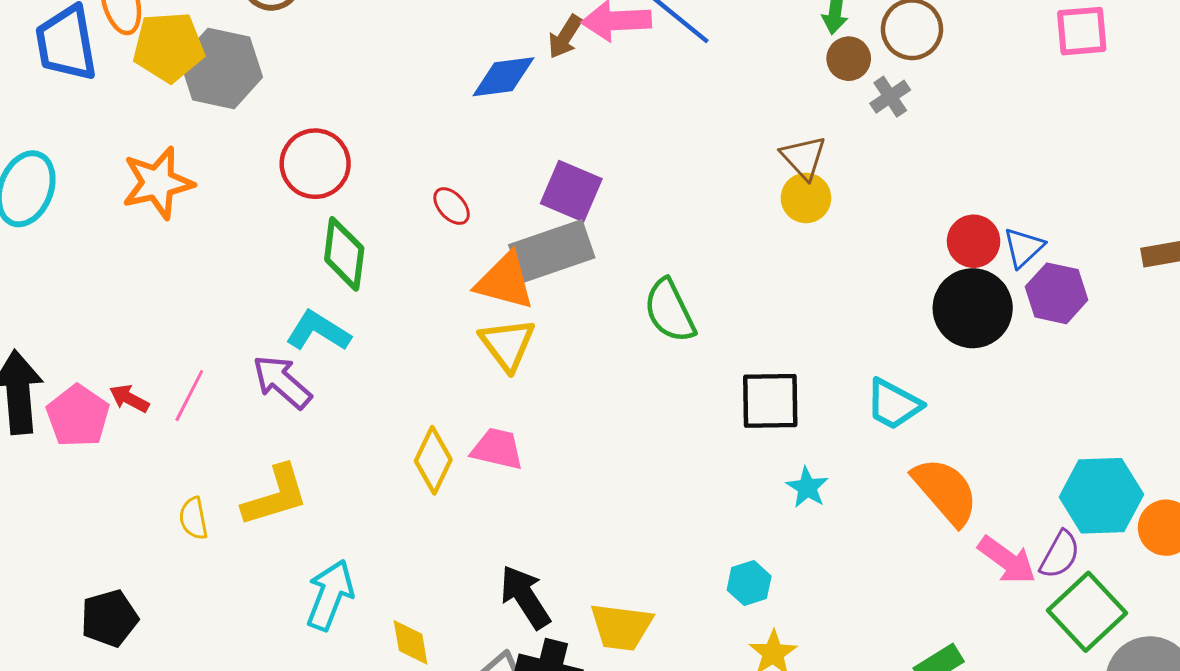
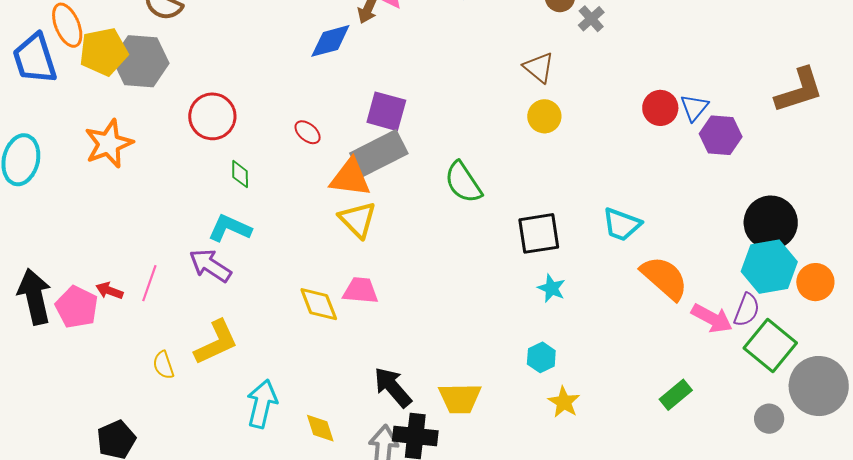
yellow circle: (806, 198) -> (544, 116), moved
green diamond: (344, 254) -> (240, 174), size x0.6
black circle: (973, 308) -> (771, 223), moved
yellow diamond: (433, 460) -> (319, 304), turned -39
cyan star: (807, 487) -> (551, 288), moved

